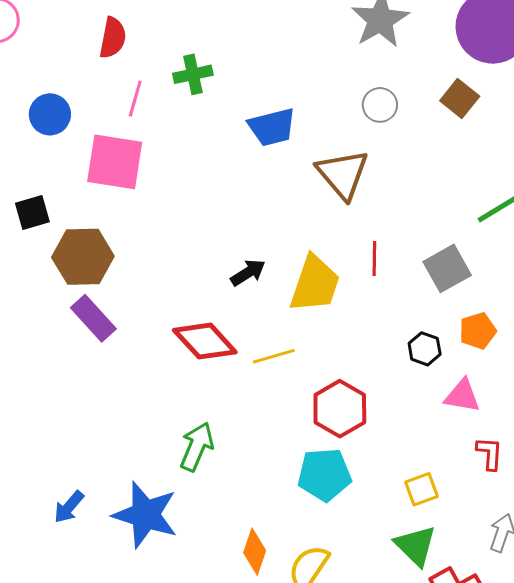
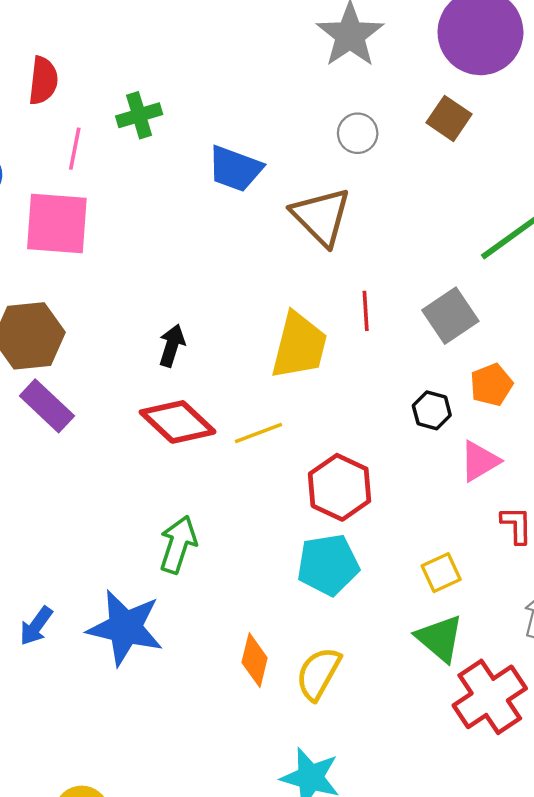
blue trapezoid: (272, 127) -> (235, 169), turned 39
black arrow: (248, 273) -> (172, 346), moved, turned -36
pink triangle: (462, 396) -> (480, 461), turned -36

